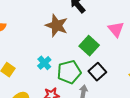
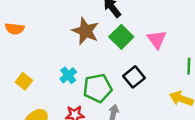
green square: (89, 46) -> (121, 37), moved
black square: (97, 72) -> (134, 77), moved

